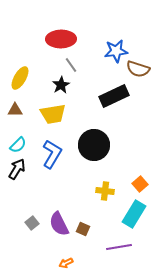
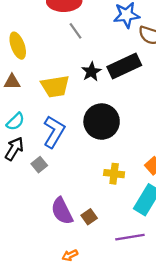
yellow ellipse: (20, 78) -> (18, 46), turned -50
black star: (61, 85) -> (91, 72), moved
gray square: (32, 223) -> (39, 165), moved
brown square: (83, 229) -> (89, 217), turned 32

